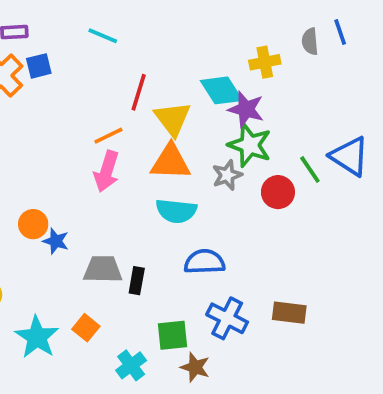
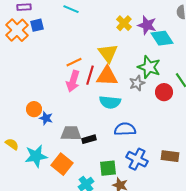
yellow cross: (265, 62) -> (124, 23), moved, turned -35
cyan diamond: (221, 90) -> (162, 38), moved
red line: (139, 92) -> (90, 75), moved
purple star: (246, 109) -> (147, 25), moved
black rectangle: (137, 281) -> (89, 139), turned 64
orange square: (86, 328) -> (62, 164), size x1.5
cyan star: (37, 337) -> (36, 156), moved, turned 30

